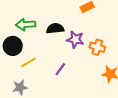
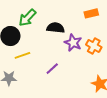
green arrow: (26, 24) -> (27, 18), turned -54
orange cross: (97, 47) -> (94, 46), moved

